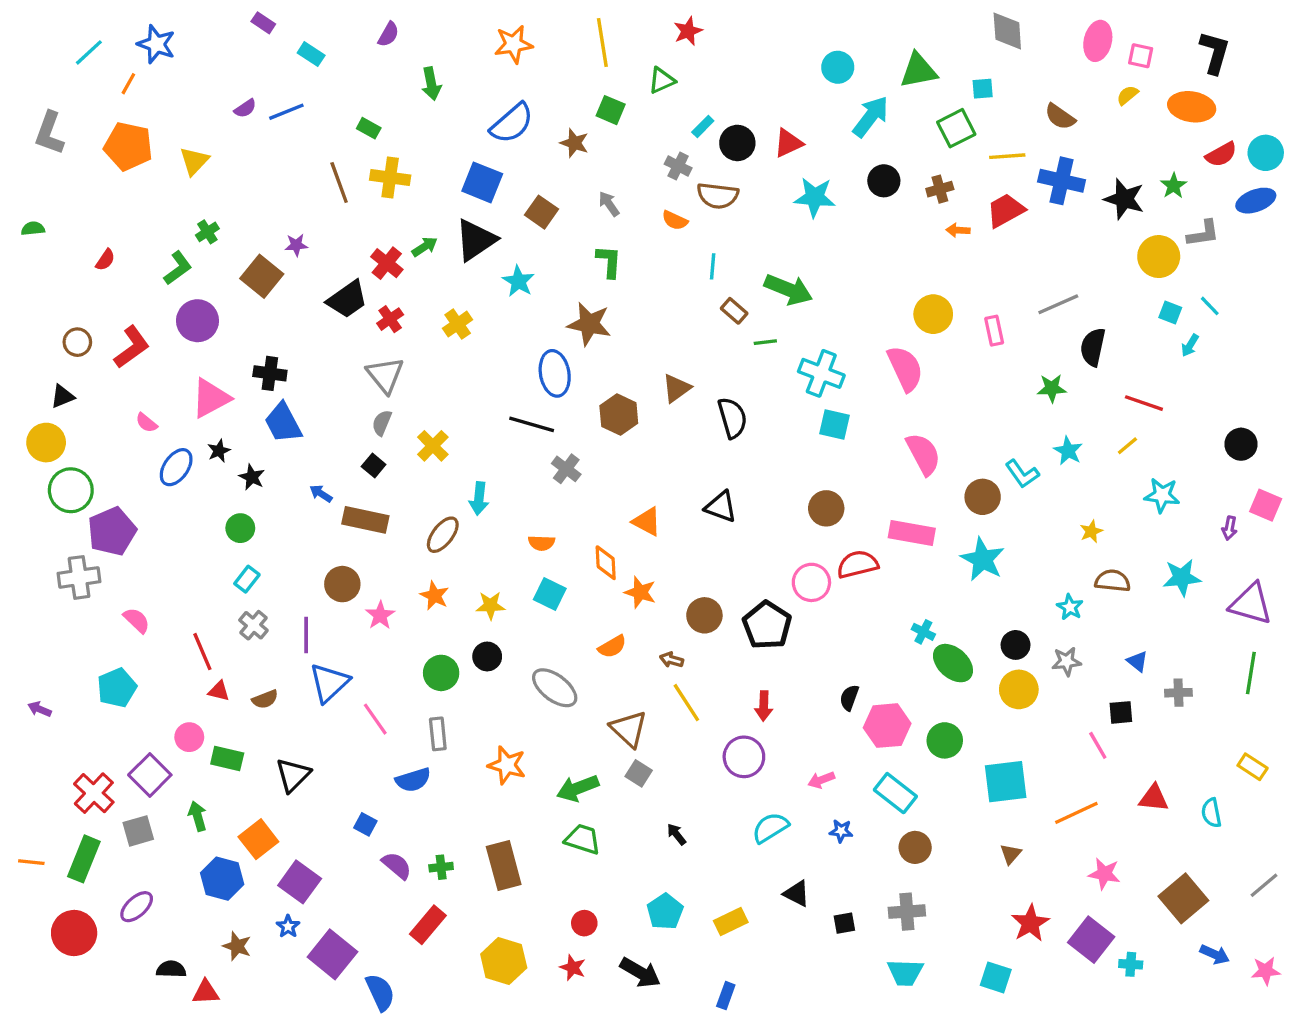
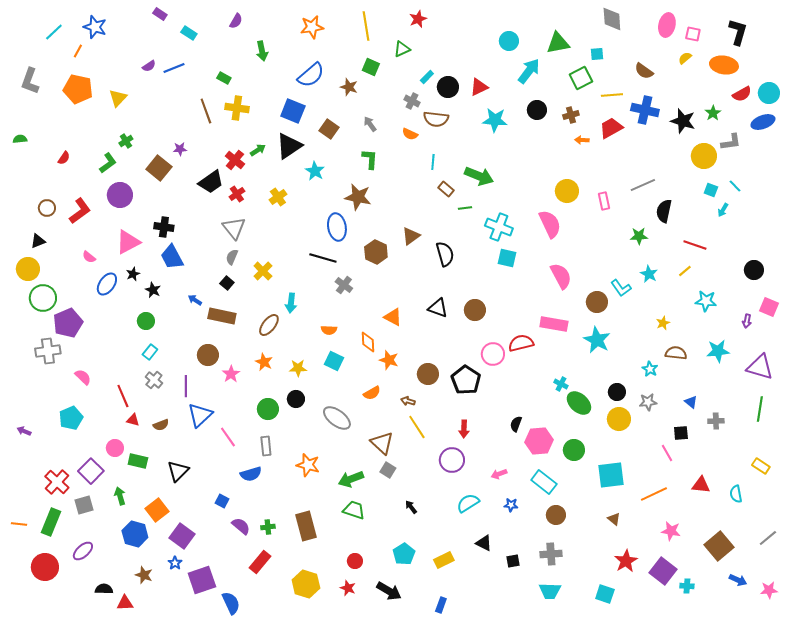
brown circle: (826, 508) -> (475, 310), moved
brown triangle: (1011, 854) -> (614, 519), turned -32
purple square: (332, 954) -> (202, 580), turned 32

